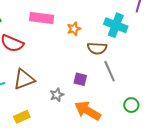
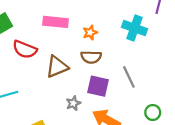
brown semicircle: (97, 48) -> (91, 57), moved
brown triangle: (24, 79) -> (57, 67), moved
purple square: (80, 79) -> (98, 86), size x1.5

